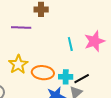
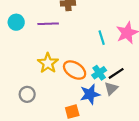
orange ellipse: (43, 73) -> (75, 70), turned 30
cyan cross: (66, 77) -> (99, 73), turned -32

